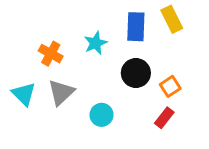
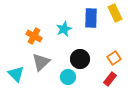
black circle: (136, 73) -> (80, 59), moved
cyan triangle: (24, 94) -> (16, 74), moved

